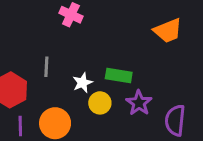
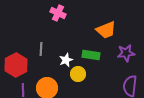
orange trapezoid: (168, 31) -> (106, 30), moved
purple star: (139, 103) -> (126, 53), moved, turned 30

